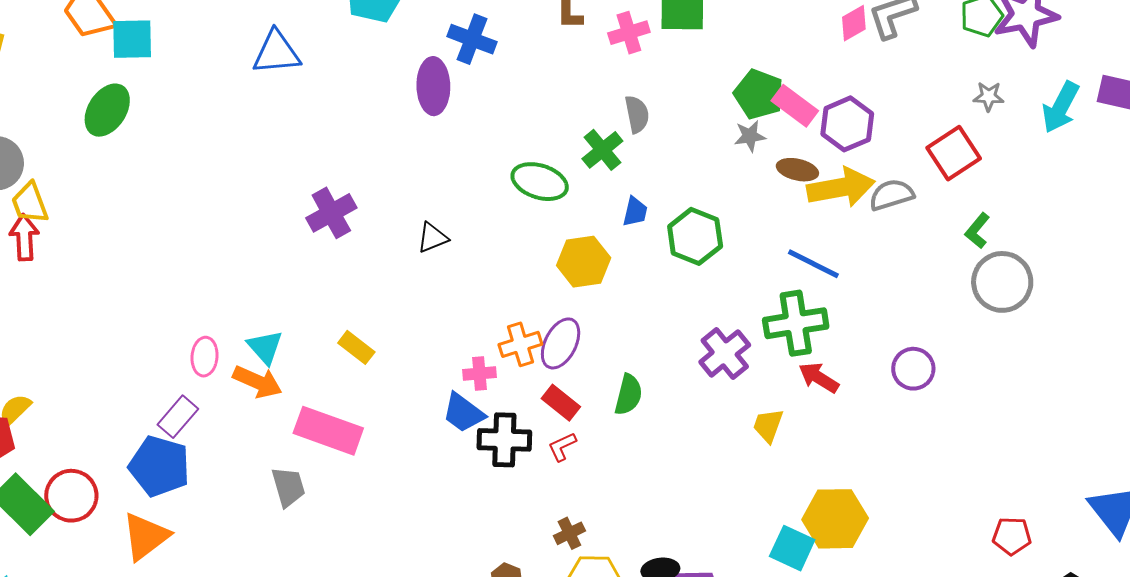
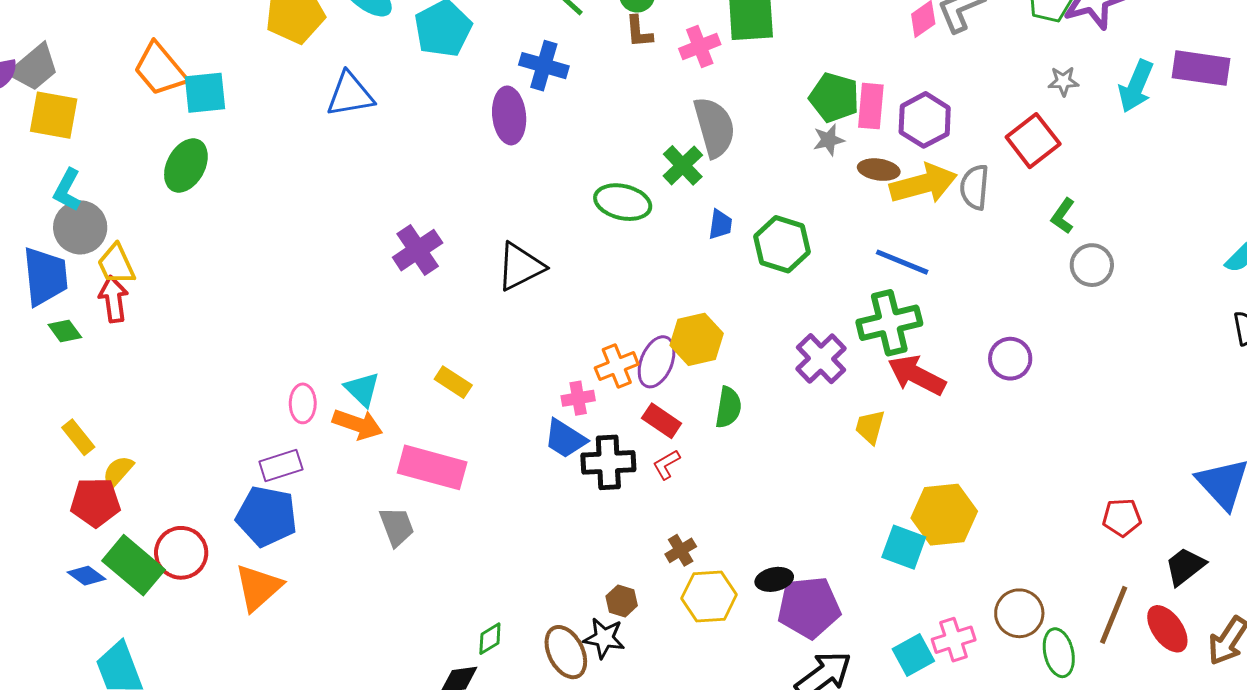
pink rectangle: (795, 106) -> (871, 106), turned 63
gray semicircle: (637, 114) -> (714, 127), size x1.6
gray semicircle: (892, 195) -> (975, 187), turned -63
black triangle: (432, 238) -> (520, 267), size x1.6
yellow hexagon: (584, 262) -> (697, 339), moved
gray circle: (1002, 282) -> (1092, 265), size x0.7
red arrow: (819, 378) -> (917, 375), size x1.4
purple rectangle: (178, 417) -> (281, 465), turned 36

